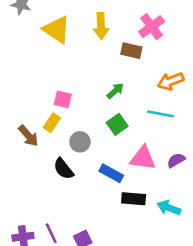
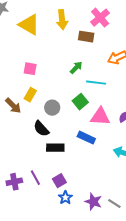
pink square: (63, 99) -> (30, 69), moved
cyan line: (160, 114) -> (96, 83), moved
green square: (117, 124) -> (80, 102), moved
blue rectangle: (111, 173) -> (86, 138), moved
black rectangle: (134, 199) -> (55, 148), moved

